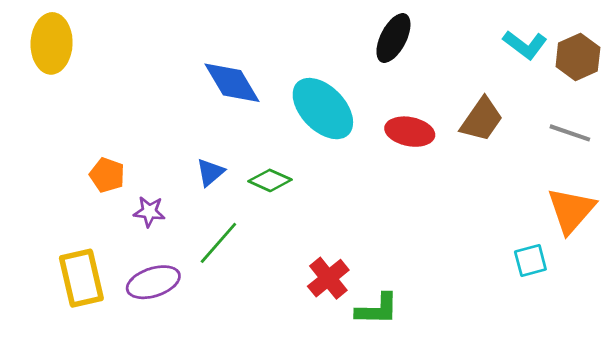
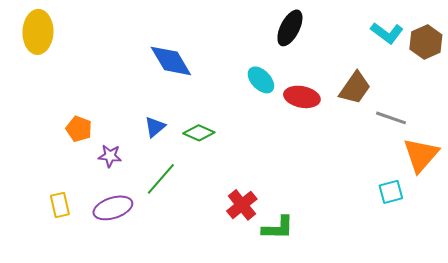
cyan ellipse: (323, 109) -> (261, 80), moved, size x0.6
gray line: (570, 133) -> (391, 118), moved
yellow rectangle: (81, 278) -> (60, 205), size x0.6

